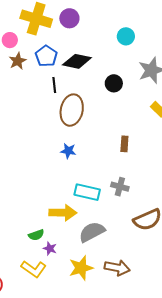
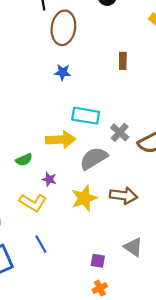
gray cross: (120, 187) -> (120, 132), moved, turned 30
green semicircle: (36, 235) -> (24, 160), moved

